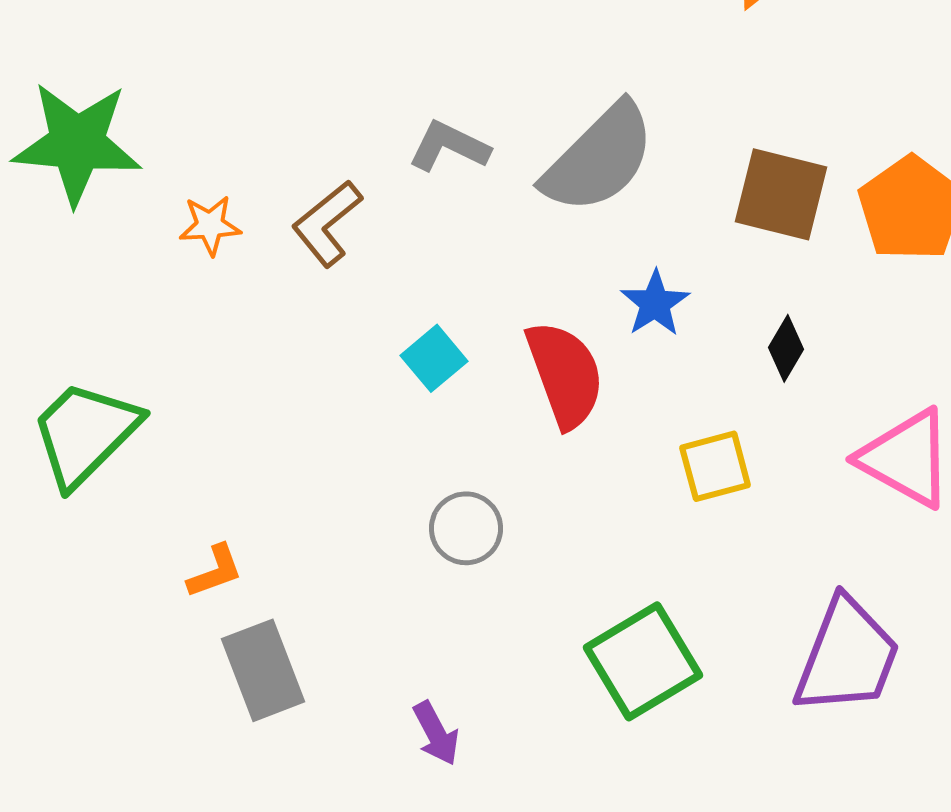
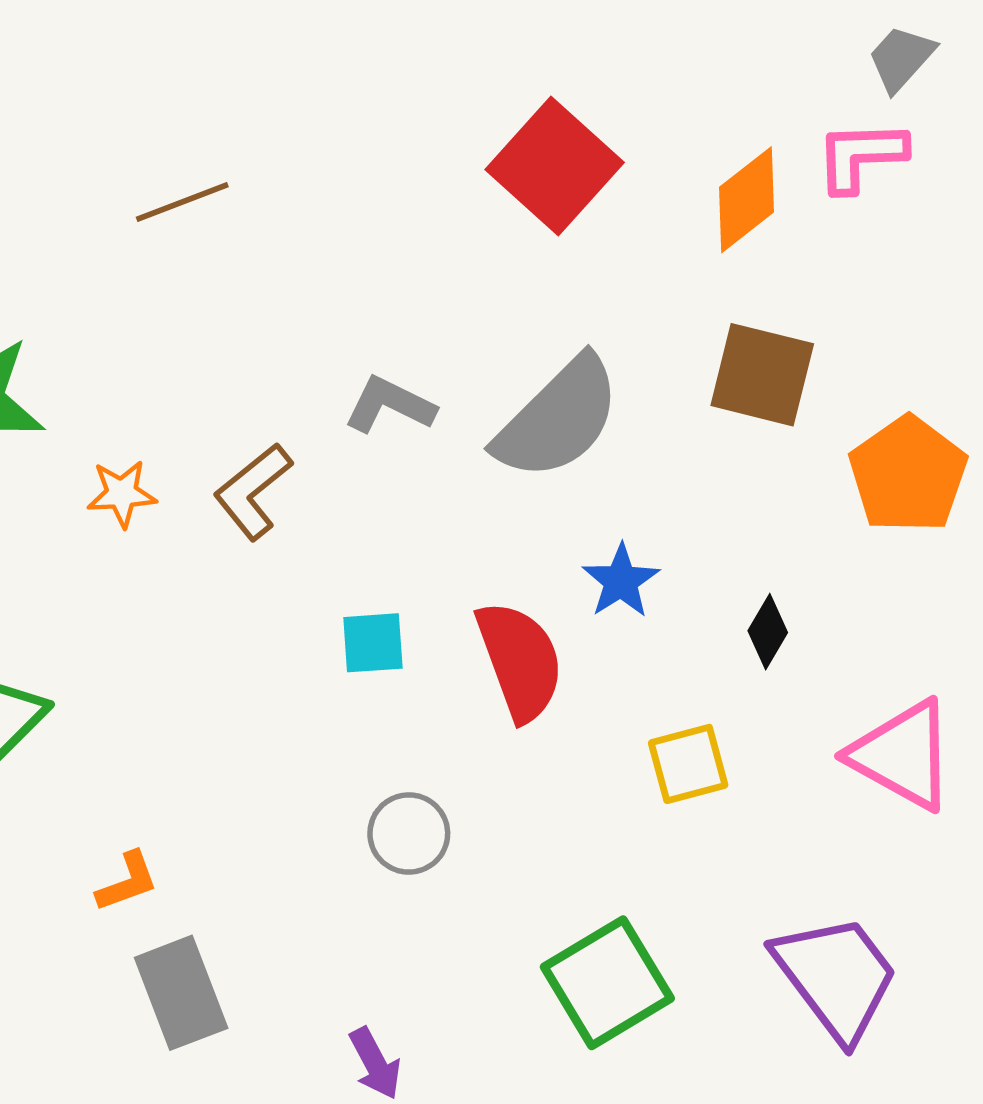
brown square: (781, 194) -> (762, 375), moved
cyan square: (434, 358) -> (373, 643), turned 36
purple trapezoid: (847, 656) -> (836, 977), turned -58

